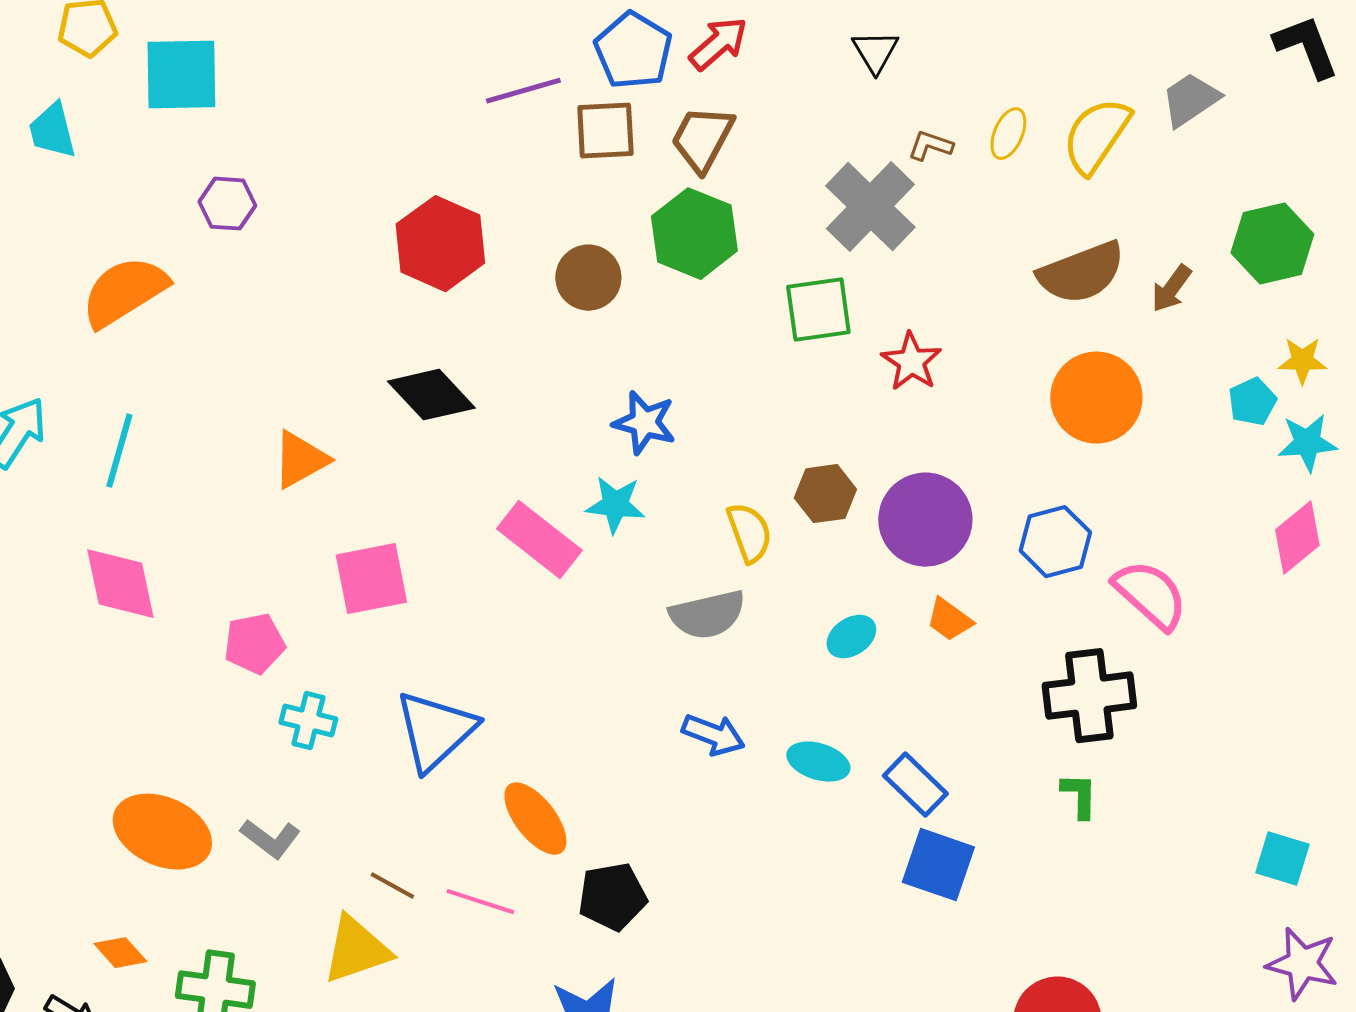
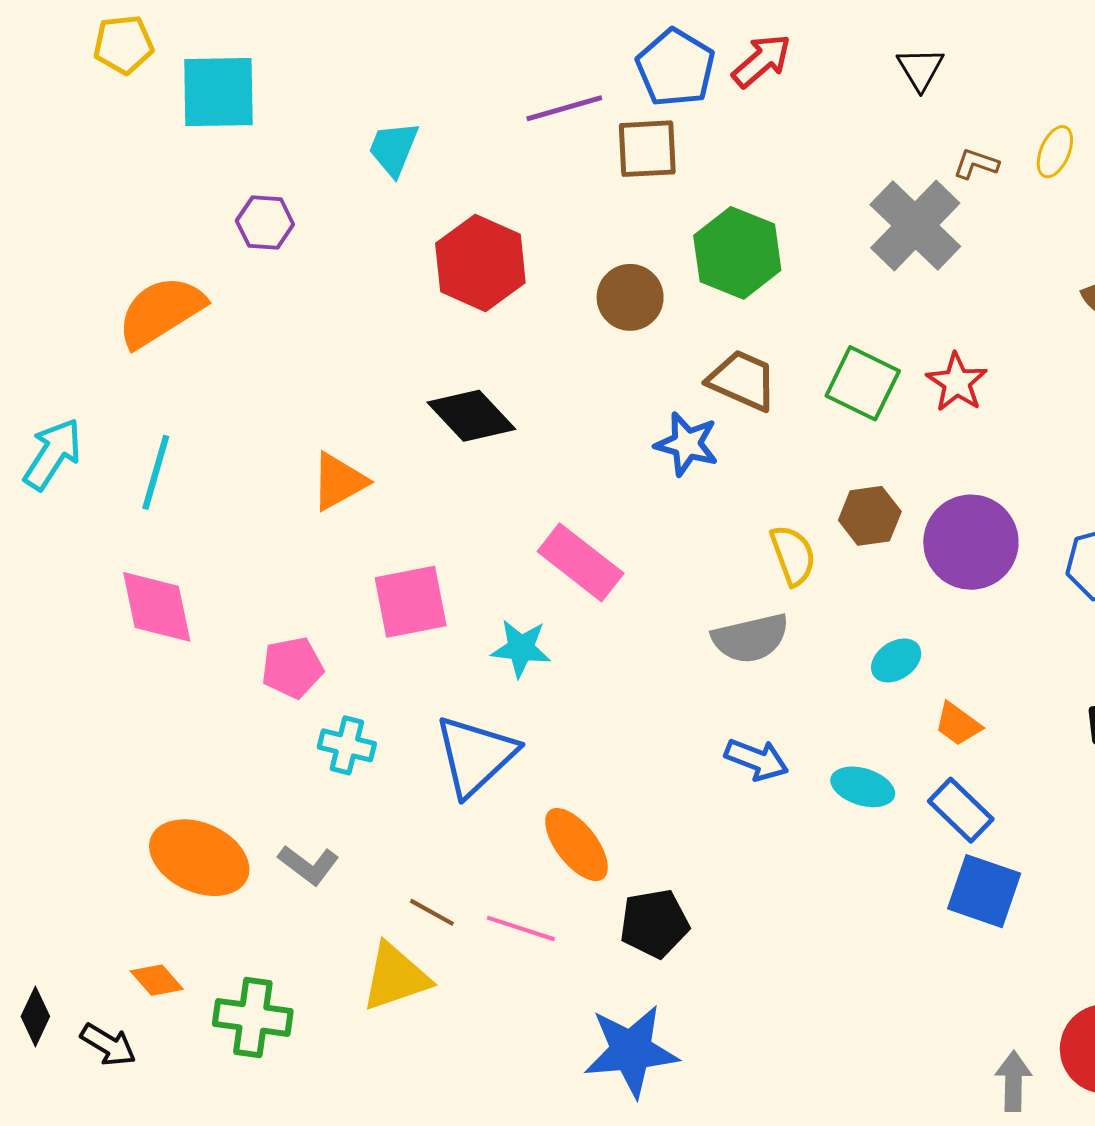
cyan trapezoid: (52, 131) -> (393, 149), moved, turned 36
brown trapezoid: (702, 139) -> (742, 380), moved, turned 86
green square: (818, 310) -> (863, 383), moved, turned 34
cyan star: (615, 505) -> (521, 648), moved
orange trapezoid: (949, 620) -> (958, 724), moved

